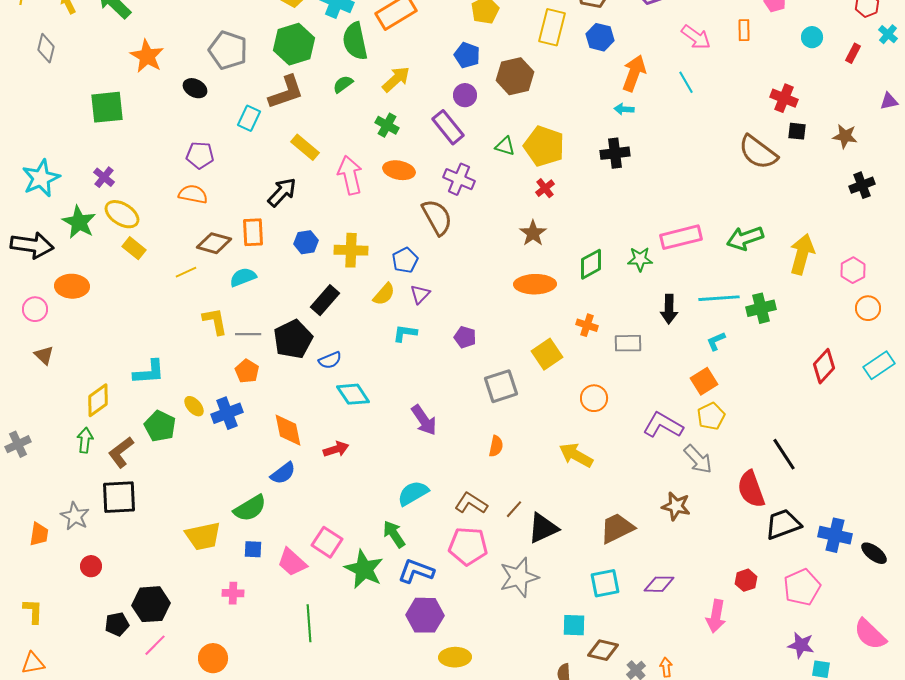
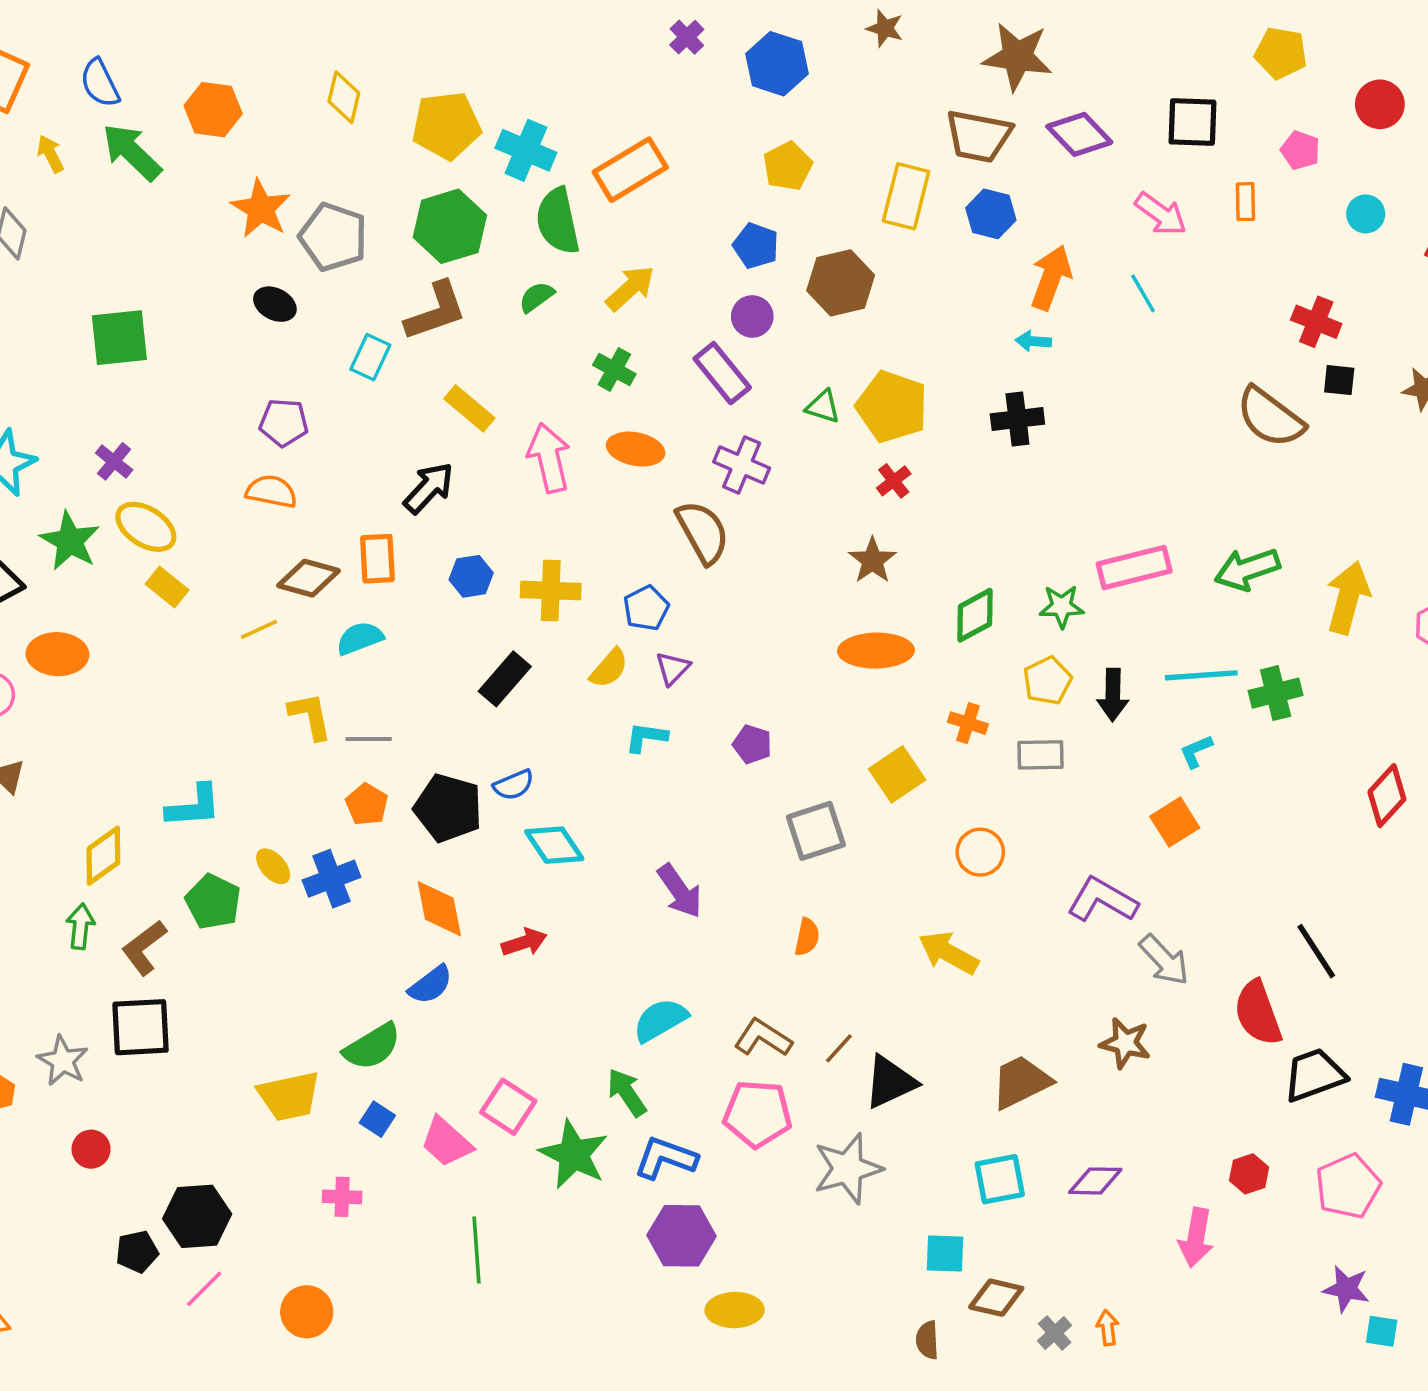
orange star: (147, 56) -> (261, 209), moved
black pentagon: (293, 339) -> (448, 808), moved, turned -30
yellow pentagon: (711, 416) -> (1047, 681), moved
blue square: (253, 549) -> (377, 1119), turned 30

